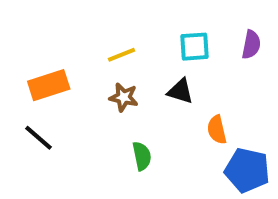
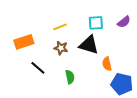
purple semicircle: (251, 45) -> (124, 22), turned 40
black triangle: (180, 91) -> (89, 45), size x1.5
black line: (39, 138) -> (38, 68), moved

